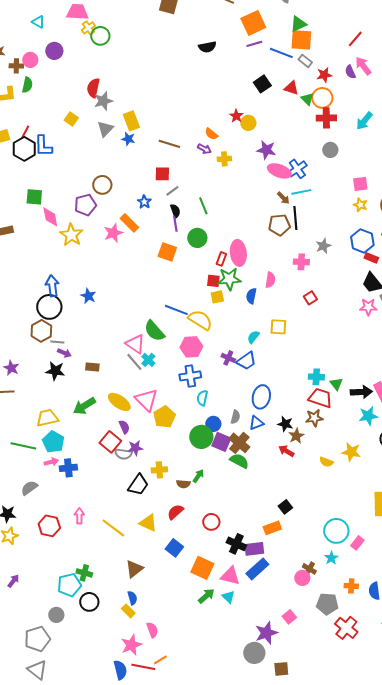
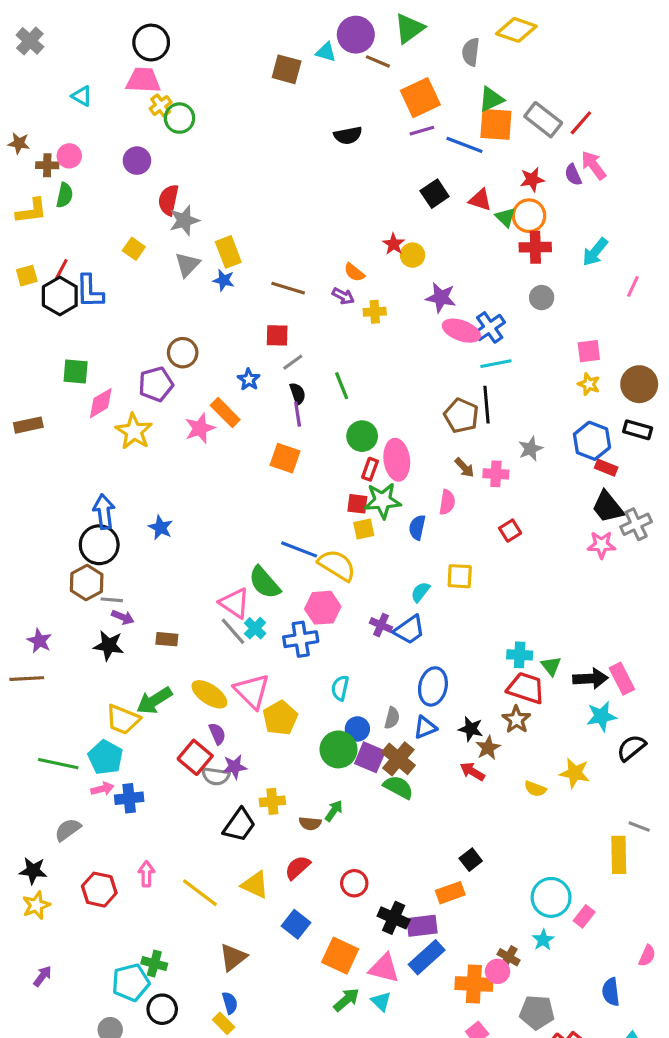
purple circle: (54, 51) -> (137, 161), moved
gray rectangle: (305, 61) -> (543, 120), moved, size x1.6
brown arrow: (283, 198) -> (464, 468), moved
pink diamond: (50, 217) -> (101, 403), turned 70
brown pentagon: (279, 225) -> (461, 416), turned 30
green circle: (197, 238) -> (362, 436), moved
blue cross: (190, 376) -> (301, 639), moved
yellow trapezoid: (47, 418) -> (123, 719), moved, turned -145
brown star: (314, 418) -> (516, 719), turned -30
orange cross: (351, 586) -> (474, 984), moved, size x1.6

